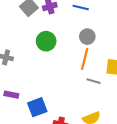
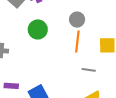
gray line: (93, 81) -> (89, 70), moved

